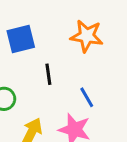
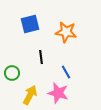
blue square: (21, 39) -> (30, 24), moved

